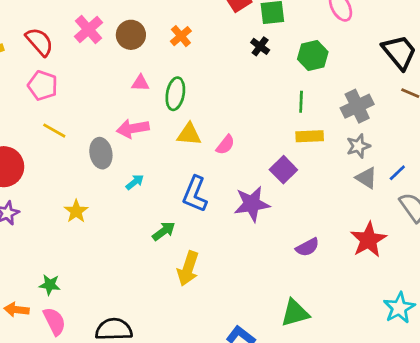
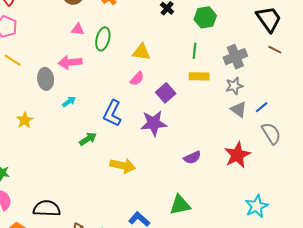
yellow triangle: (189, 134) -> (141, 52), moved
purple square: (283, 170) -> (166, 93), moved
yellow arrow: (188, 269) -> (123, 166), moved, turned -100

